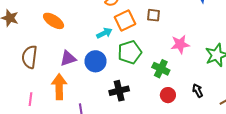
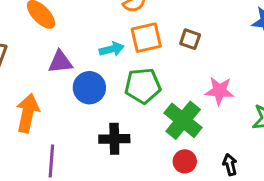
purple triangle: (68, 58) -> (60, 62), moved
green cross: (161, 69) -> (183, 120), size x1.4

